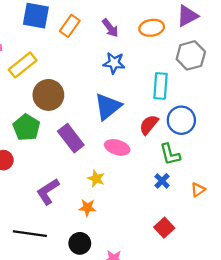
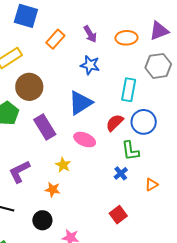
orange rectangle: (70, 26) -> (55, 39), moved

